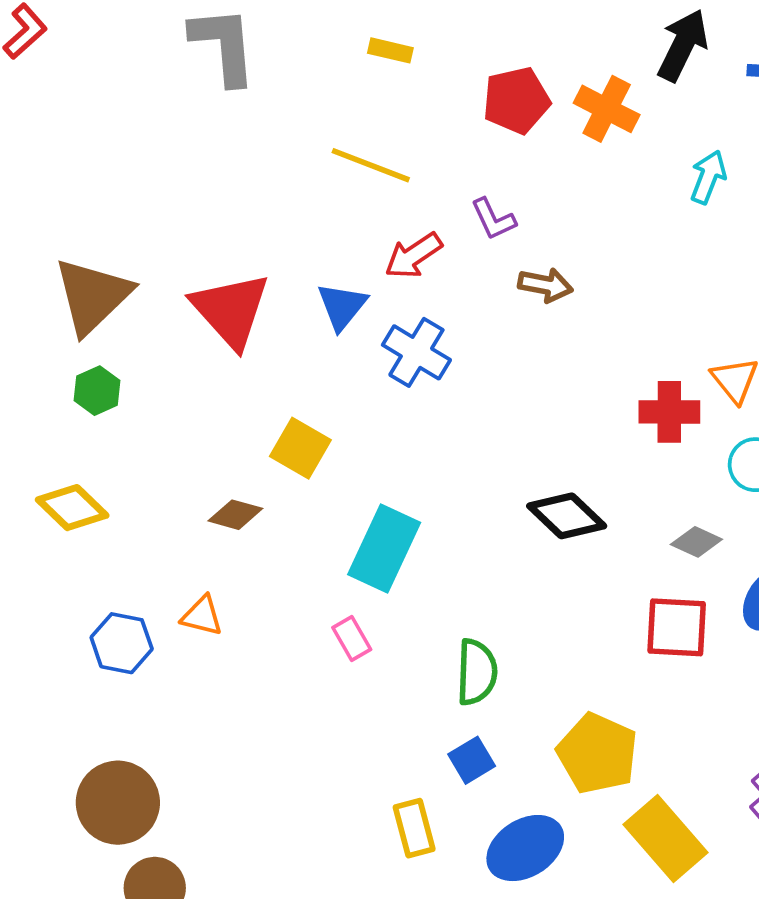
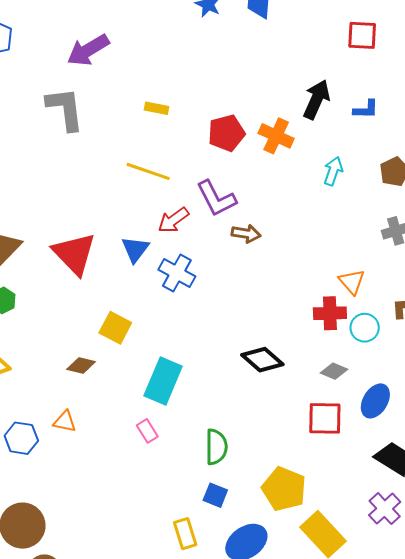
purple L-shape: (493, 219) -> (216, 198), size x1.6
red cross: (669, 412) -> (330, 313), moved
blue square: (472, 760) -> (215, 495), turned -35

